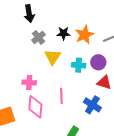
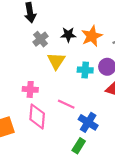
pink line: (61, 96) -> (66, 104), turned -63
blue cross: (92, 105) -> (88, 122), moved

